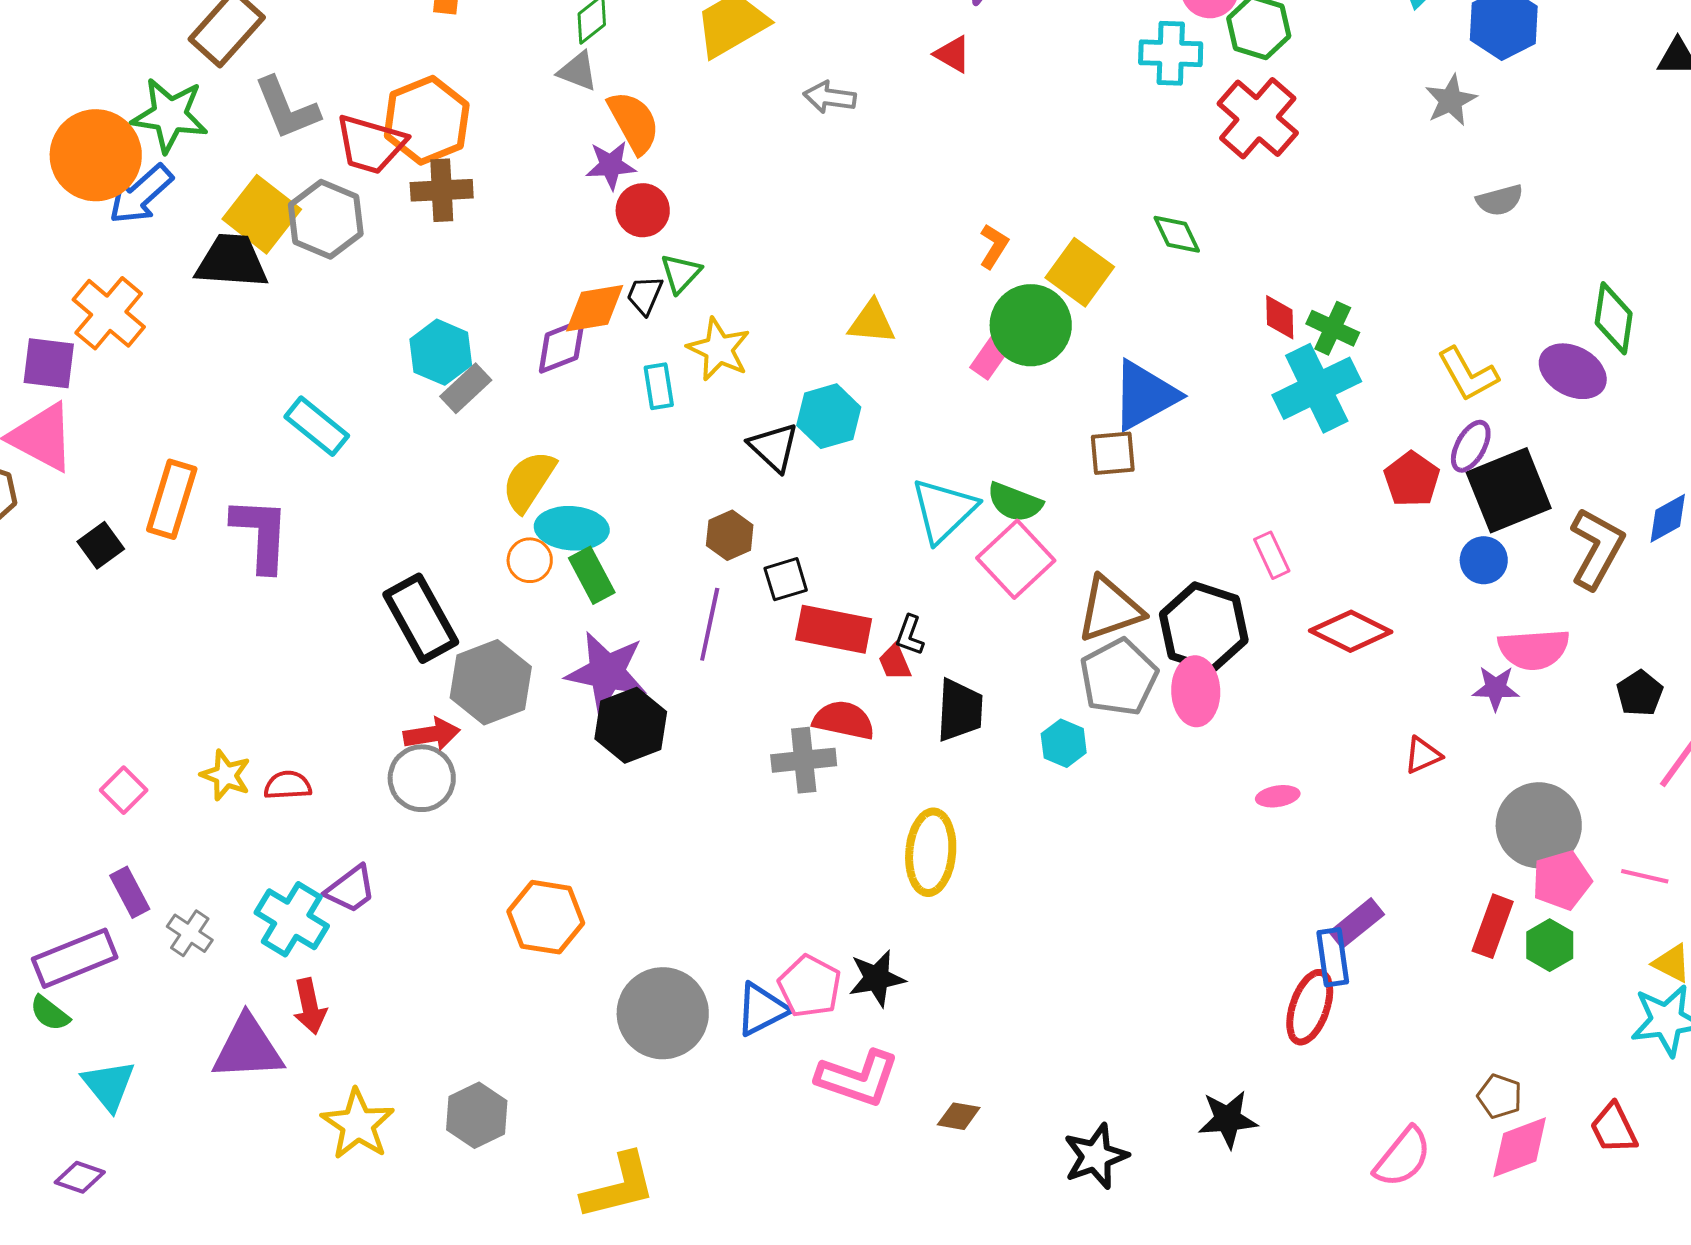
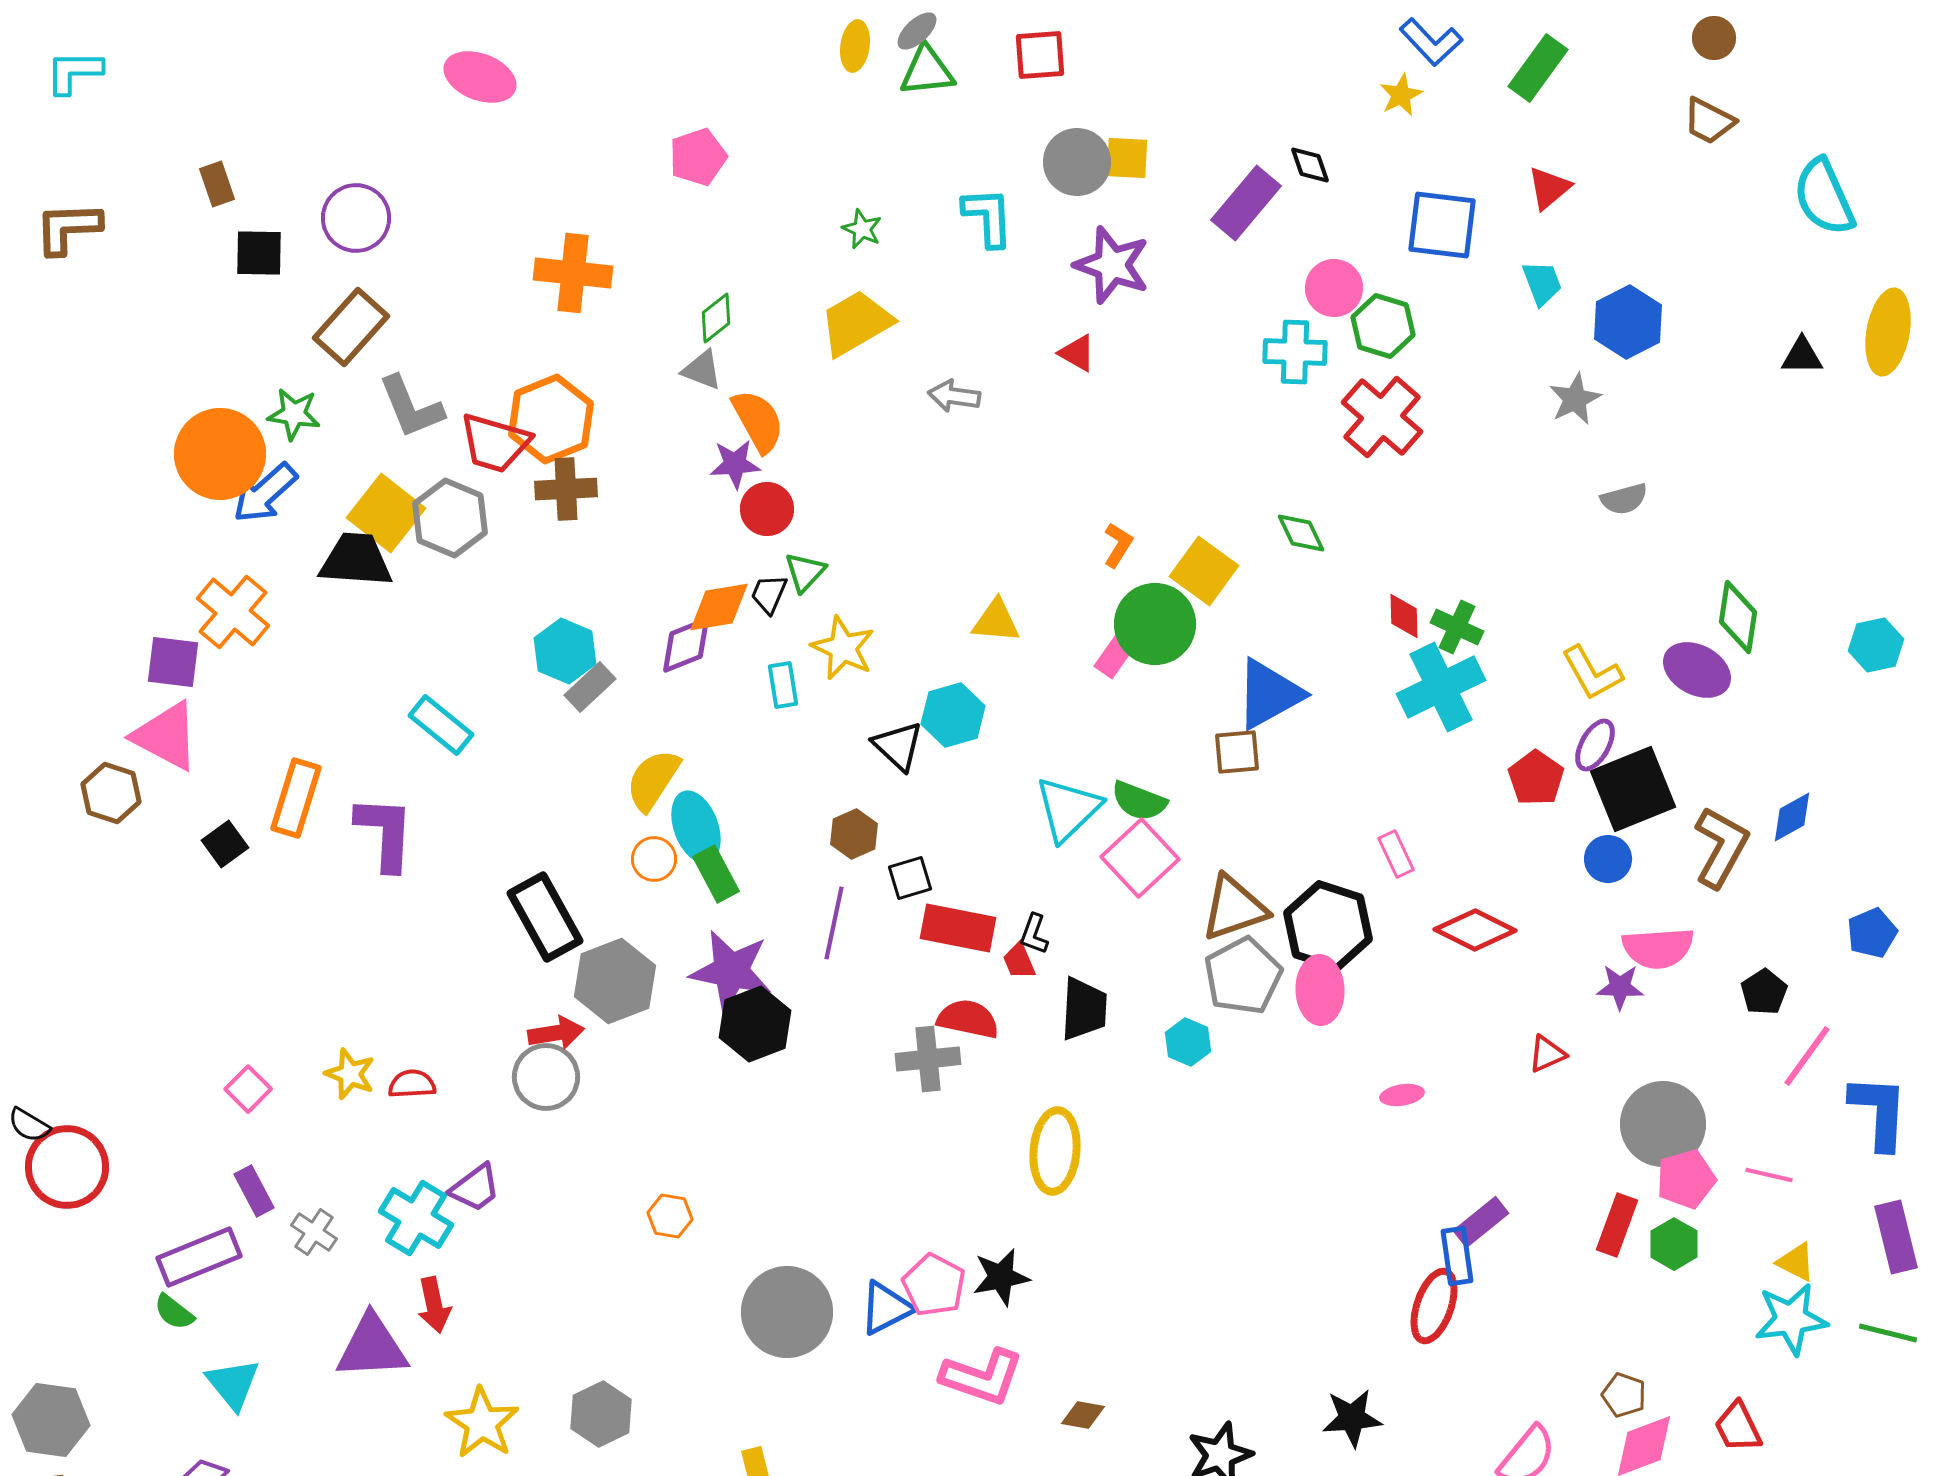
green star: (170, 115) -> (294, 414), size x0.7
cyan ellipse: (572, 528) -> (696, 827), turned 66
orange hexagon: (546, 917) -> (670, 1216), size x0.6

